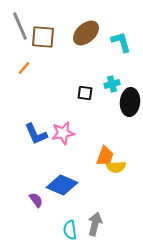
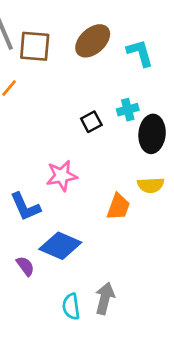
black square: (85, 93) -> (91, 122), turned -35
blue L-shape: (36, 134) -> (25, 207), moved
yellow semicircle: (116, 167) -> (151, 185), moved

